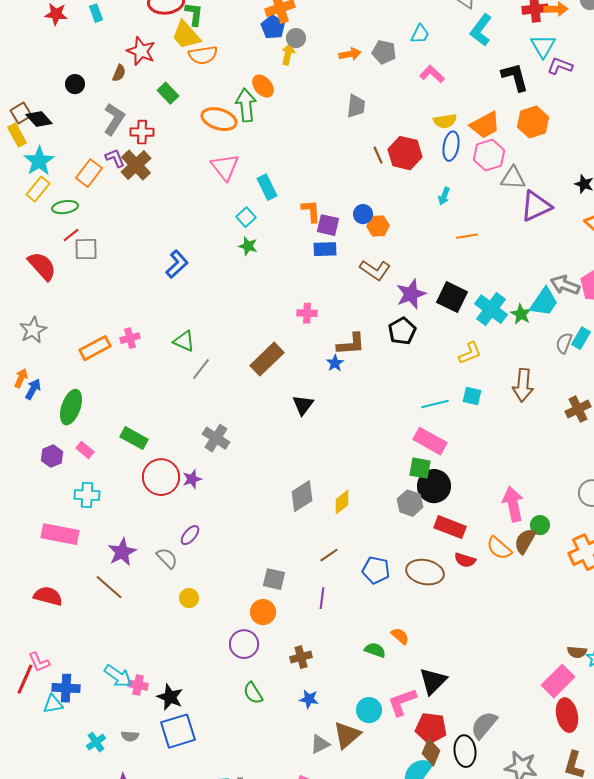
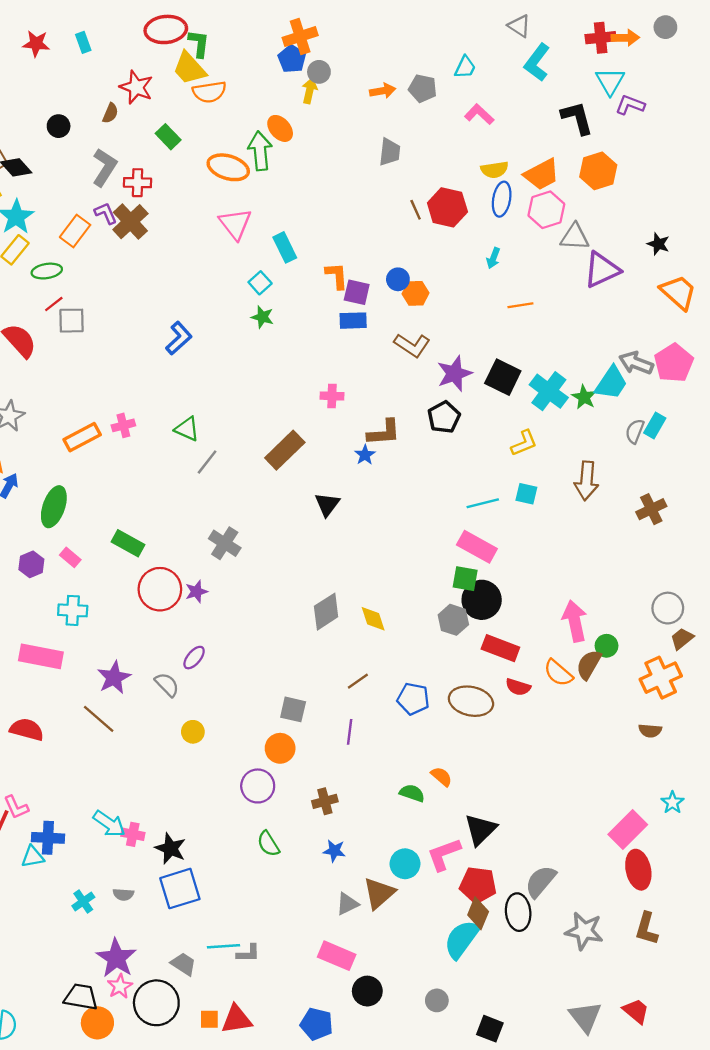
yellow diamond: (342, 502) -> (373, 619), turned -70
brown semicircle: (577, 652) -> (650, 731), moved

